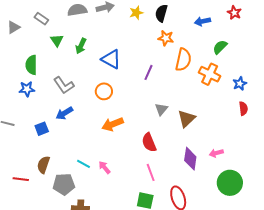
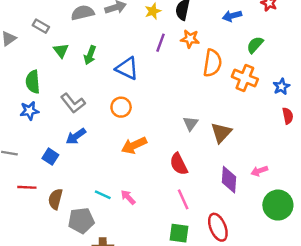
purple line: (149, 72) -> (161, 43), moved
blue square: (42, 129) -> (50, 157), turned -32
red line: (21, 179) -> (27, 187), moved

